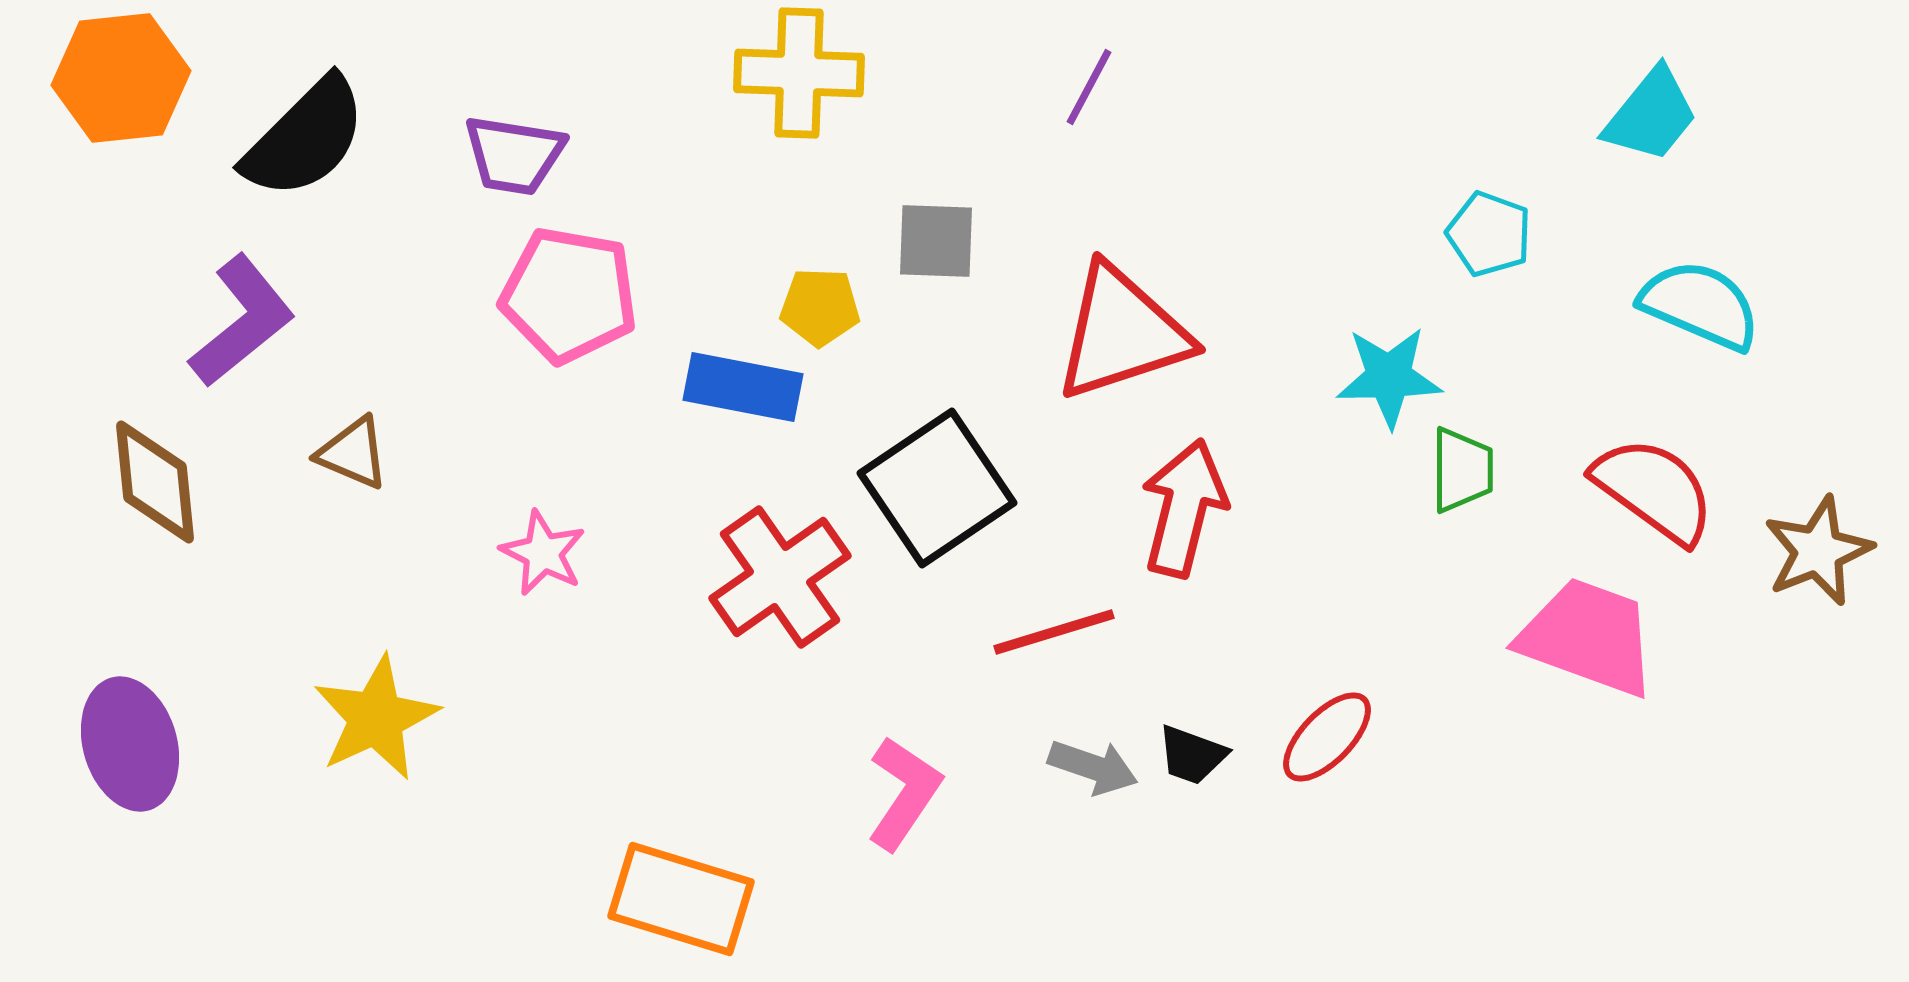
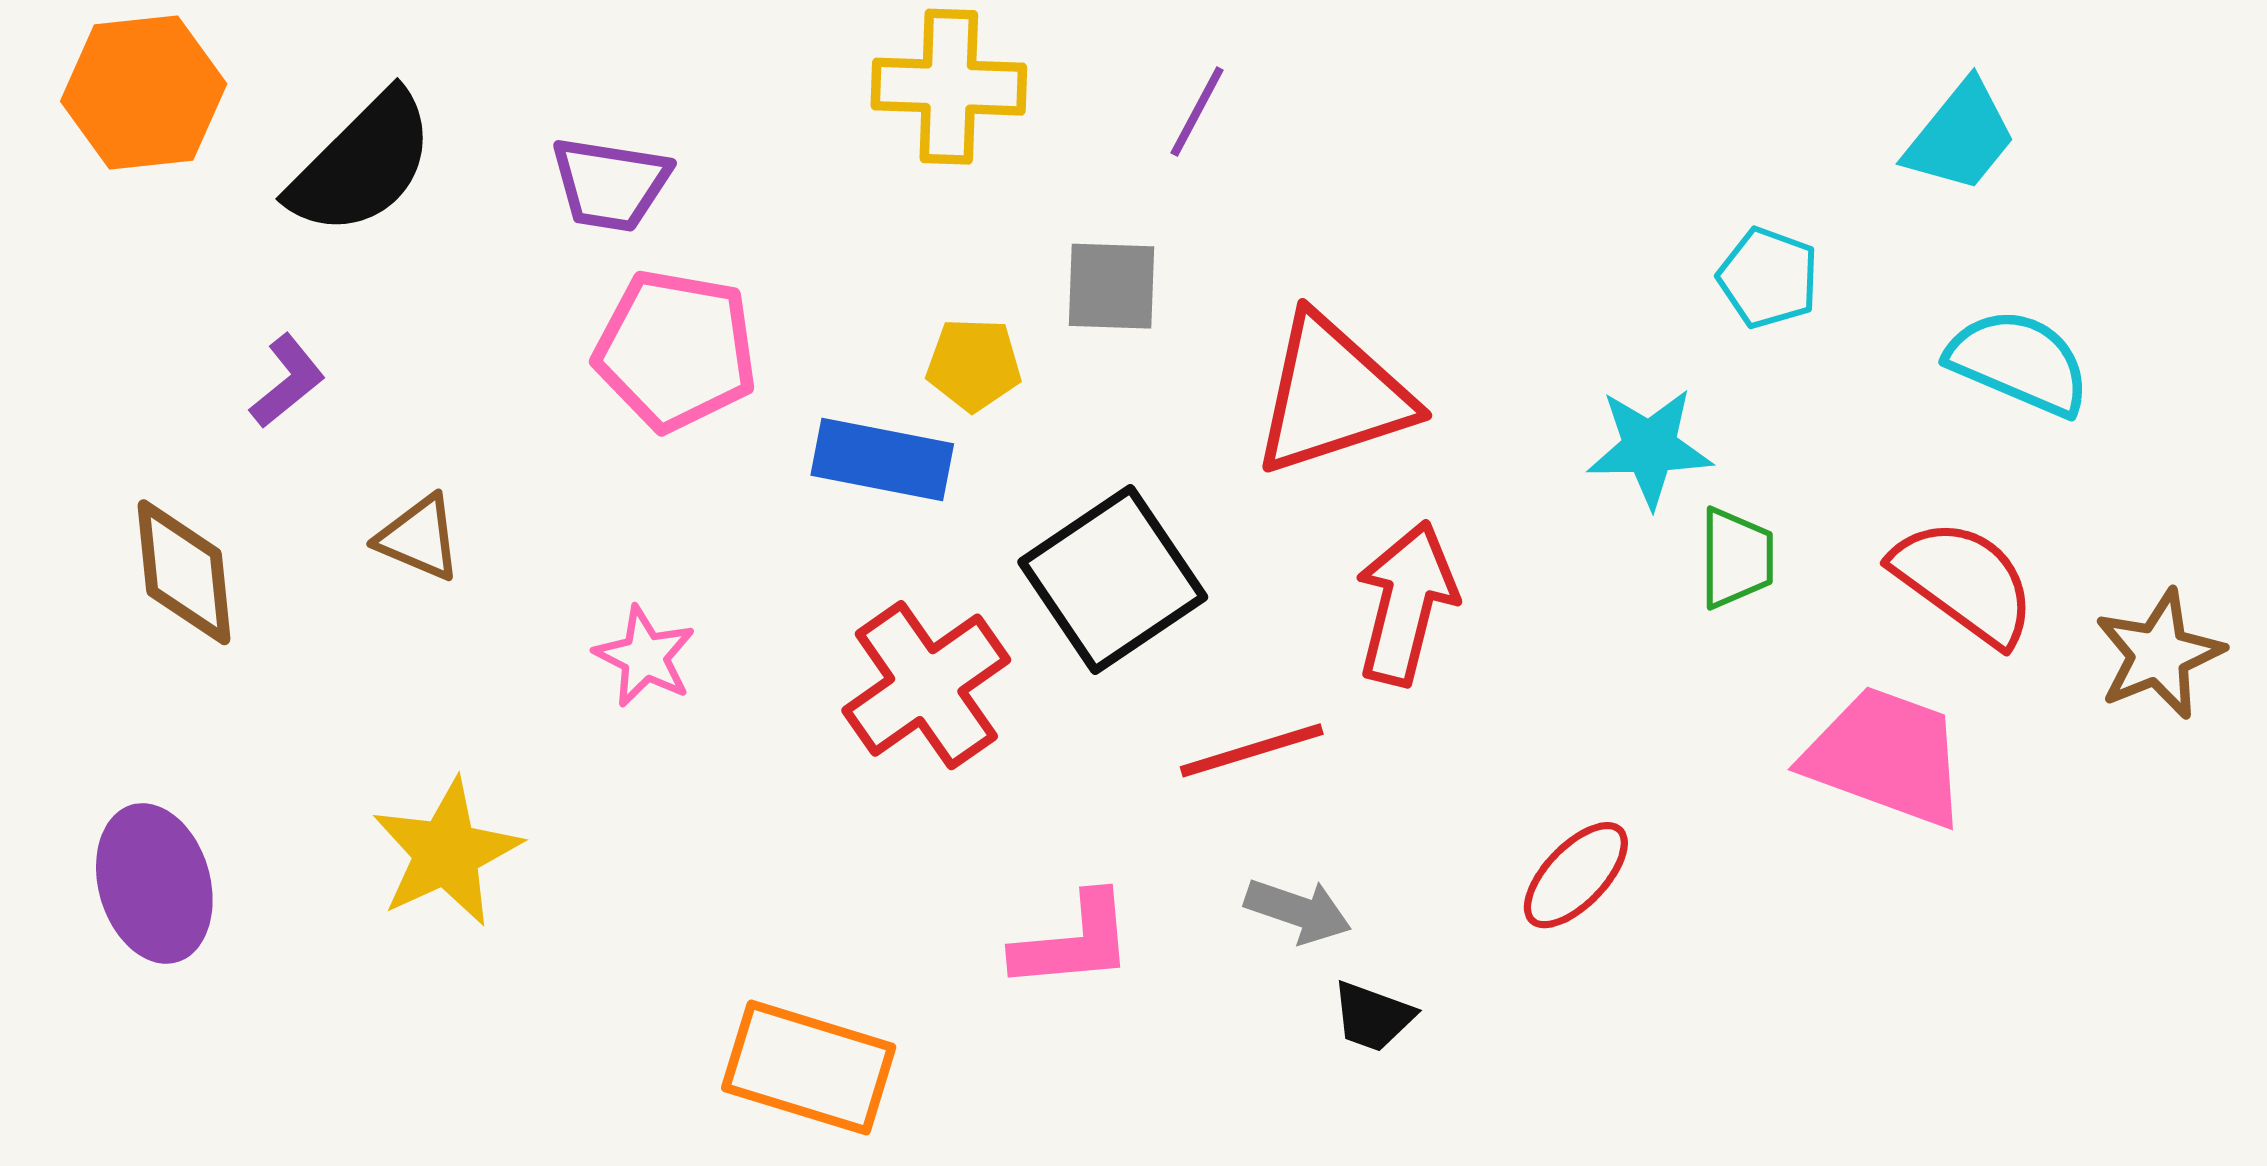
purple line: (1089, 87) -> (1197, 112), moved
purple L-shape: (242, 321) -> (287, 381), size x0.6
black trapezoid: (1192, 755) -> (1373, 1016), moved
pink L-shape: (904, 793) -> (1074, 942), turned 51

